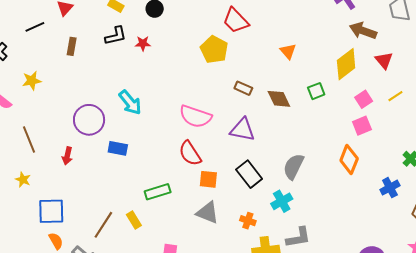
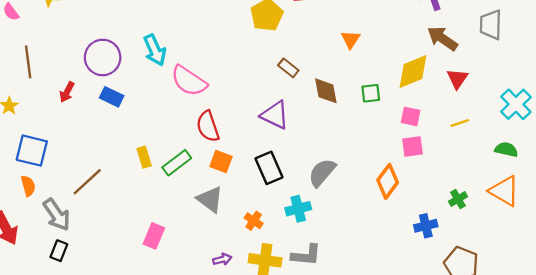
pink square: (364, 99) -> (411, 116), moved, turned 30
pink semicircle: (195, 116) -> (189, 81), moved
blue rectangle: (118, 148) -> (112, 97), moved
green rectangle: (158, 192) -> (177, 163), moved, turned -35
yellow rectangle: (134, 220) -> (144, 157), moved

